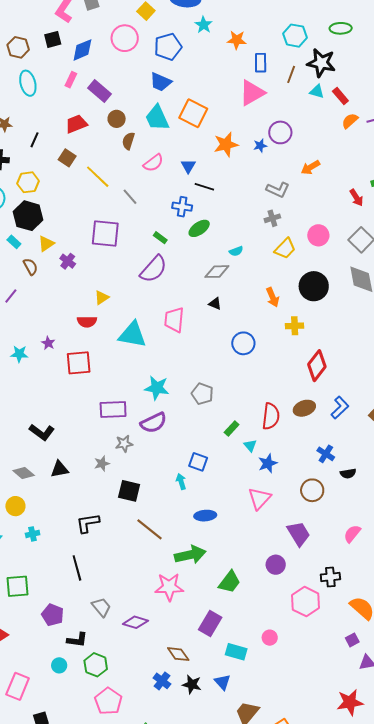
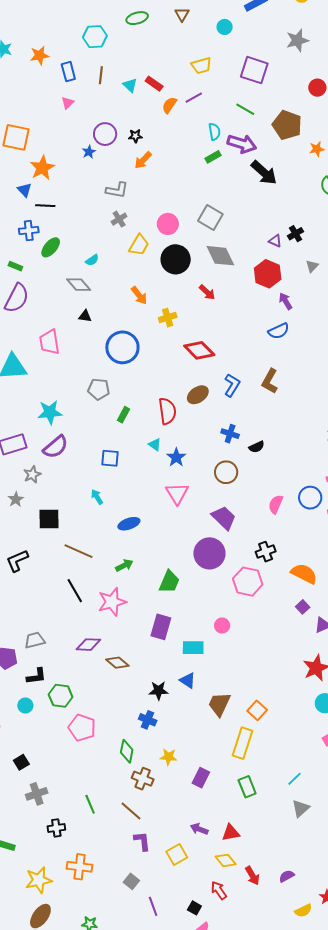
black star: (321, 63) -> (135, 136), moved, size x0.5
cyan triangle: (317, 91) -> (130, 85), turned 42
pink triangle: (252, 93) -> (68, 103), size x0.5
orange star: (226, 144) -> (42, 168), moved
red arrow: (356, 198) -> (207, 292), moved
gray diamond: (217, 272) -> (79, 285), turned 65
black circle: (314, 286) -> (176, 259), moved
blue circle: (243, 343) -> (122, 347), size x1.4
red diamond: (317, 366) -> (199, 350), turned -68
gray pentagon: (202, 394) -> (99, 389), moved
green rectangle: (232, 429) -> (124, 415), moved
blue square: (198, 462) -> (110, 458), moved
green arrow: (190, 555) -> (124, 565), size x0.6
purple circle: (276, 565) -> (209, 553), size x1.6
black line: (77, 568) -> (75, 591), moved
gray trapezoid: (101, 607) -> (35, 640), moved, turned -50
brown diamond: (178, 654) -> (117, 663), moved
blue cross: (162, 681) -> (148, 720), moved

